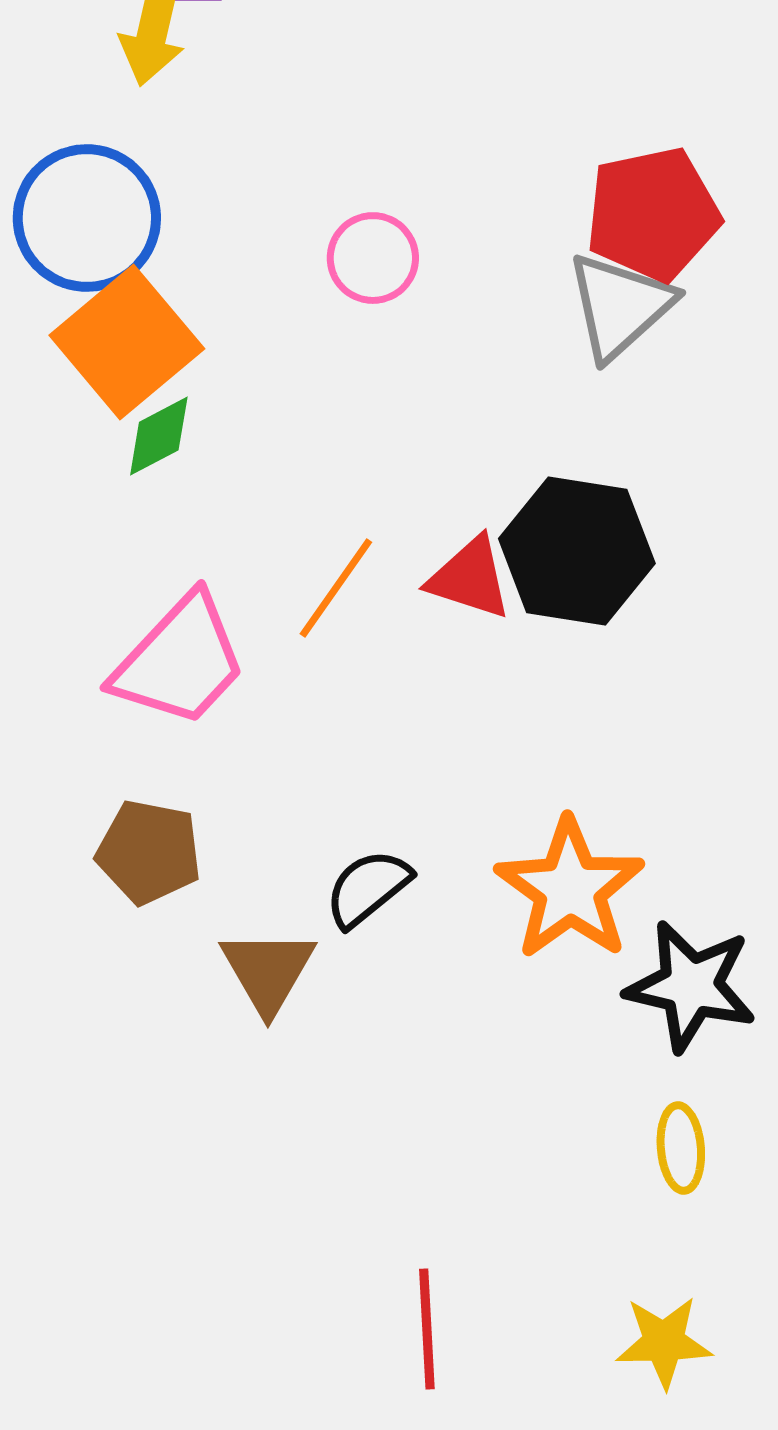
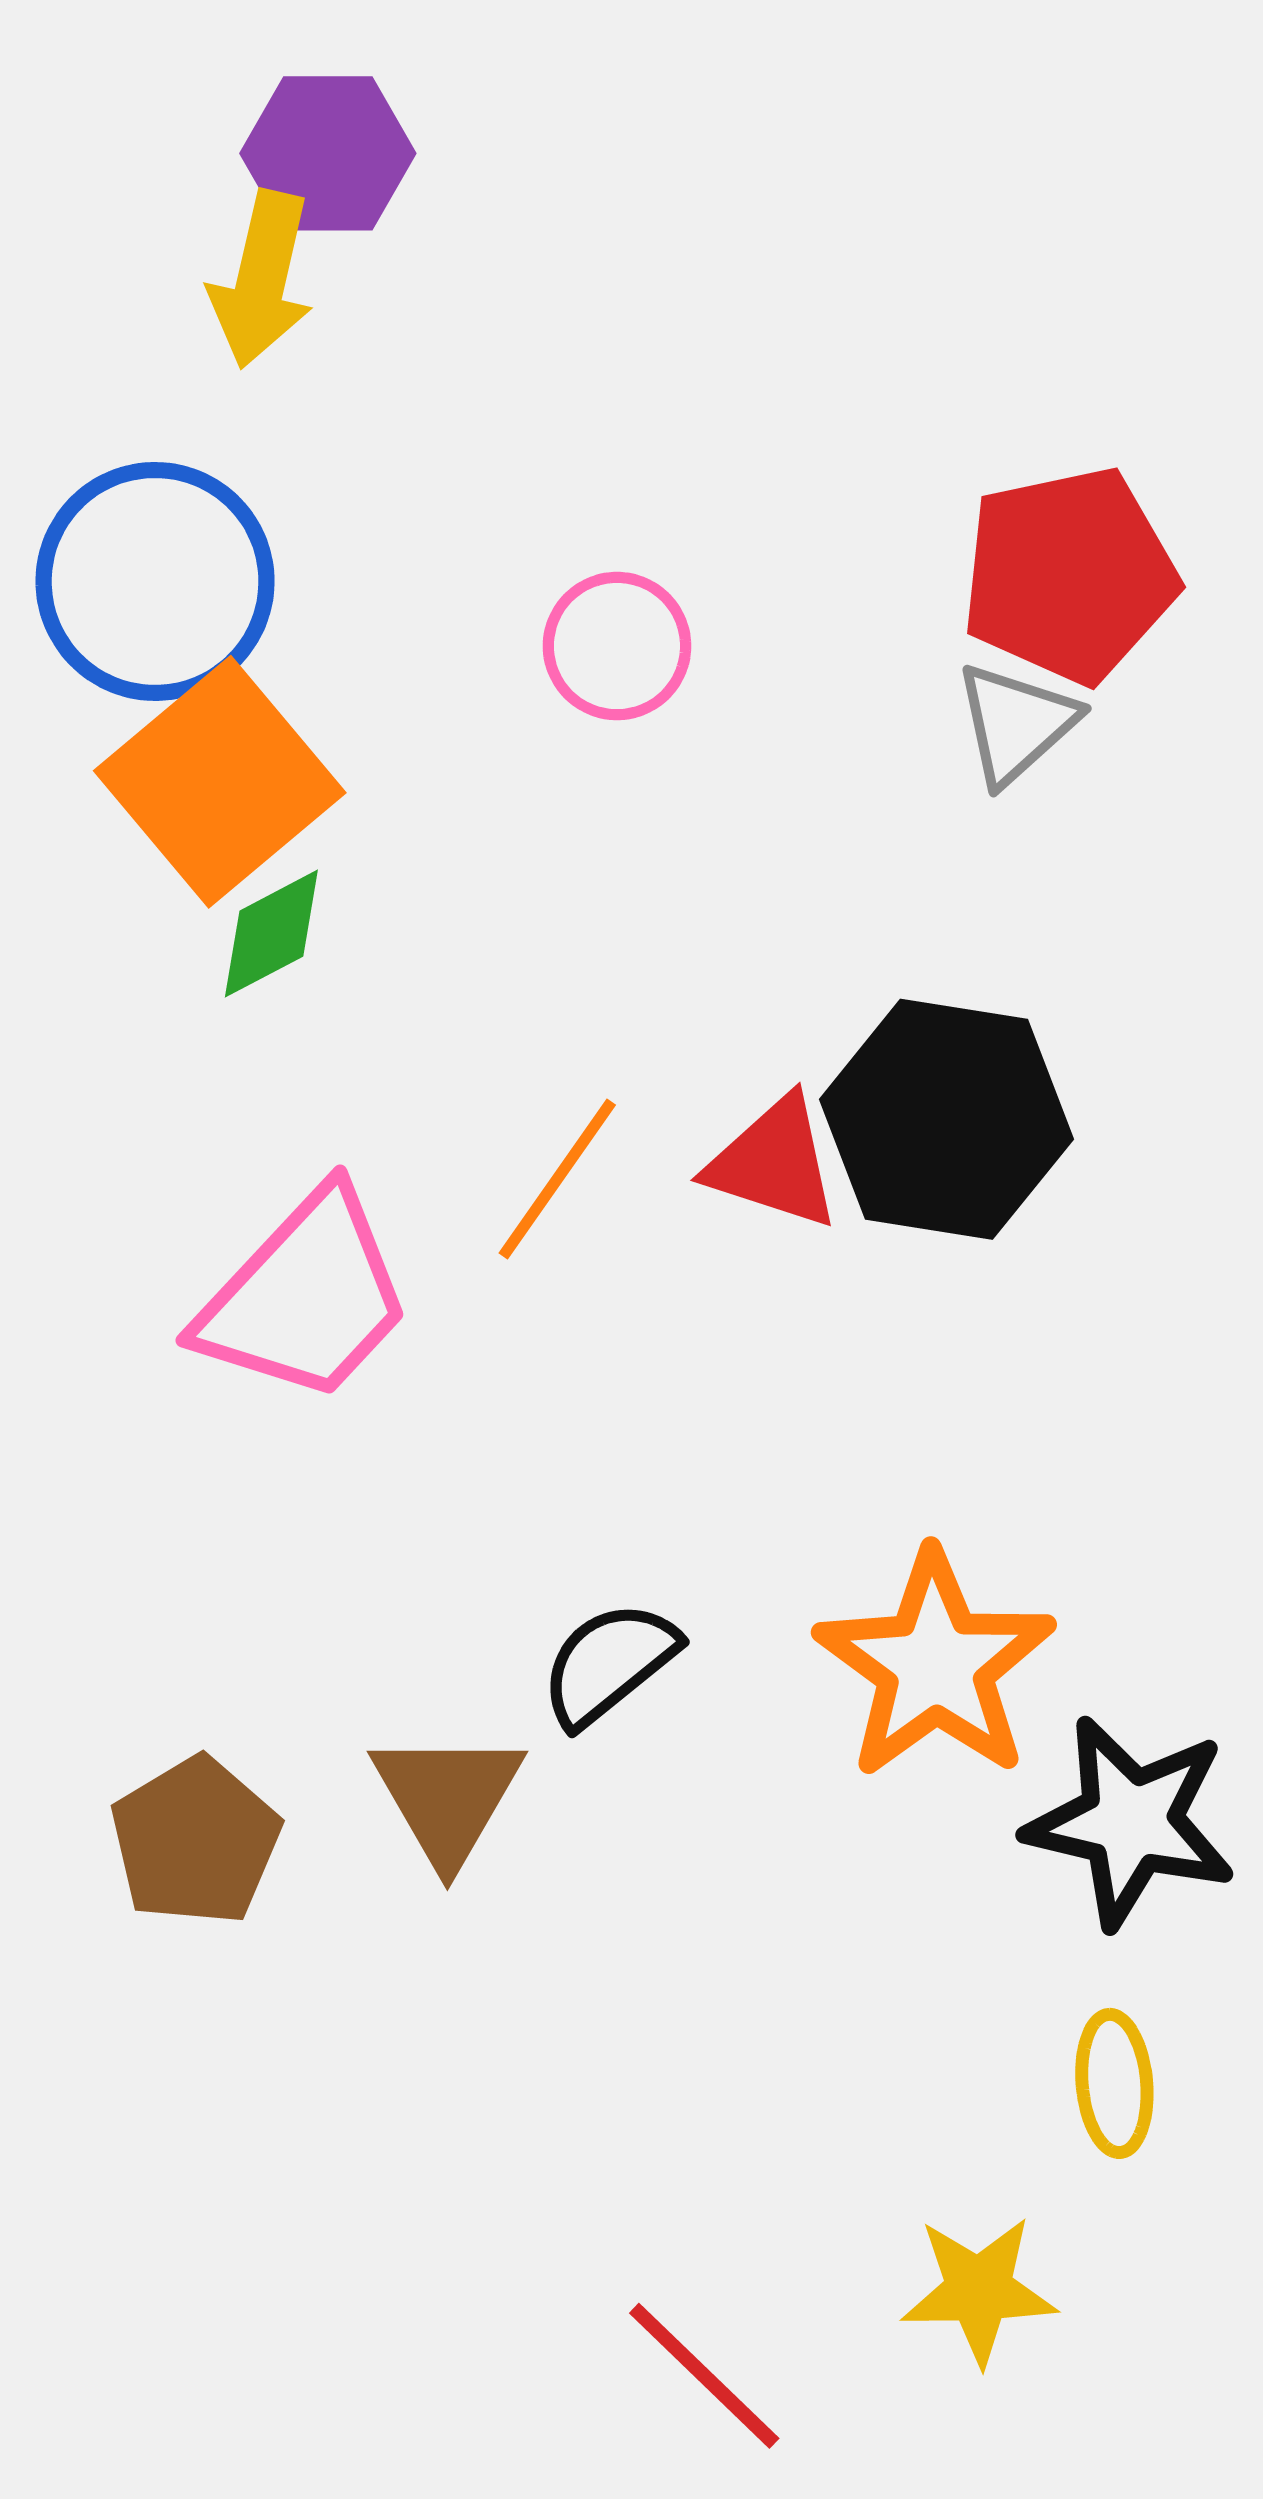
gray triangle: (620, 306) -> (1016, 724), size x0.7
brown pentagon: (149, 852) -> (195, 1841), moved, turned 30
red line: (427, 1329) -> (704, 2376), turned -43
yellow star: (664, 1342) -> (979, 2290), moved

